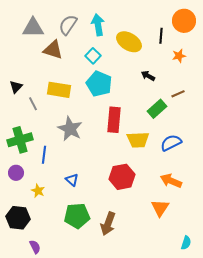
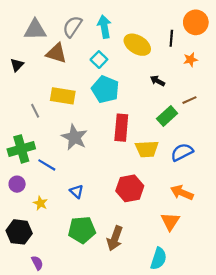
black triangle: (16, 87) -> (17, 65), moved
blue line: (44, 155) -> (47, 165), turned -66
cyan semicircle: (186, 243) -> (159, 259), moved, size x1.5

